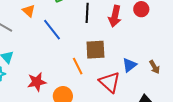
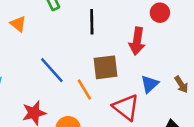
red arrow: (115, 16) -> (137, 41), moved
blue line: (52, 30) -> (52, 70), moved

